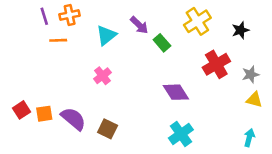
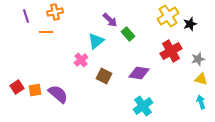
purple line: (44, 16) -> (26, 16), moved
yellow cross: (197, 21) -> (168, 16), moved
cyan triangle: (106, 35) -> (96, 41), moved
purple diamond: (176, 92) -> (139, 73), turned -50
brown square: (108, 129) -> (104, 76), moved
cyan arrow: (249, 138) -> (201, 102), moved, turned -32

